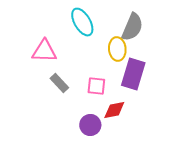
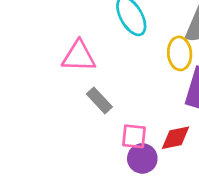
pink square: (96, 86) -> (134, 136), moved

